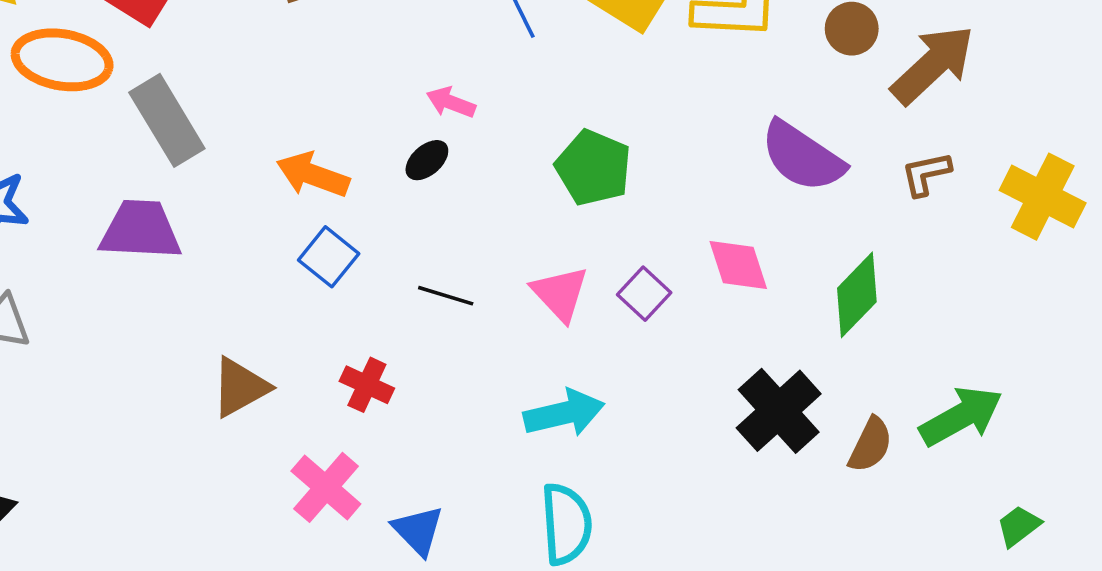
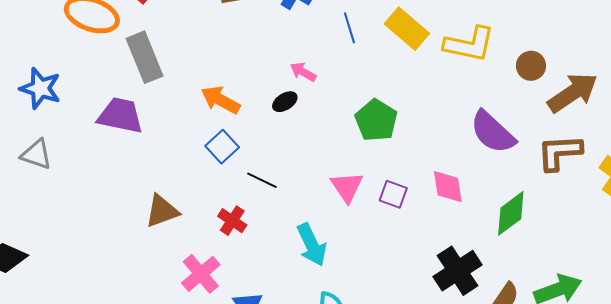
brown L-shape: (926, 174) -> (559, 152), size x1.6
purple square: (644, 294) -> (393, 194), turned -32
black line: (446, 296) -> (262, 180), moved
cyan arrow: (564, 413) -> (312, 245), moved, turned 69

